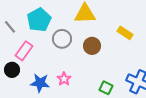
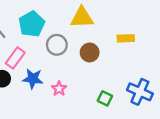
yellow rectangle: (125, 33) -> (126, 38), turned -35
blue star: (40, 83) -> (33, 79), moved

